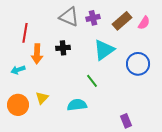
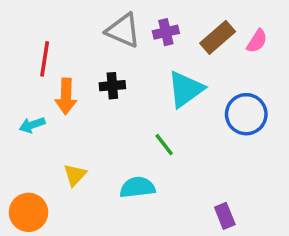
orange circle: (18, 105) -> (29, 212), moved

